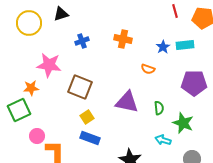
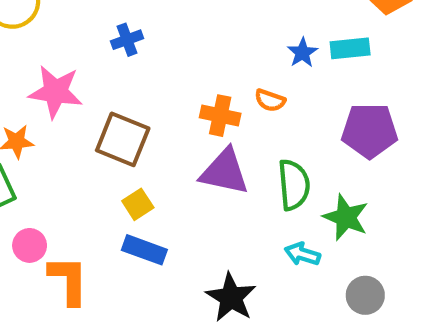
orange cross: (123, 39) -> (220, 116), moved
green semicircle: (159, 108) -> (294, 185), size x1.6

